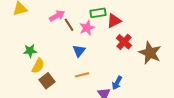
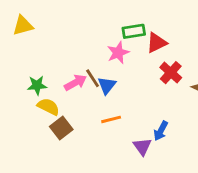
pink arrow: (57, 16) -> (75, 82), moved
brown line: (69, 25) -> (93, 78), moved
yellow semicircle: (38, 66) -> (48, 107), turned -91

